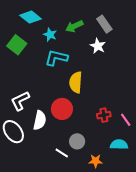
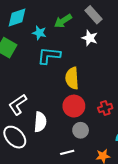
cyan diamond: (31, 17) -> (17, 17), turned -50
red circle: (62, 109) -> (74, 106), moved
gray circle: (77, 141) -> (81, 130), moved
white line: (62, 153) -> (67, 152), turned -40

